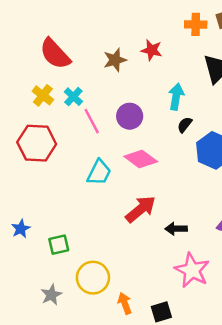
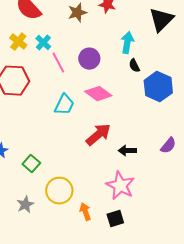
black semicircle: (185, 125) -> (134, 66), turned -64
green square: (59, 245) -> (31, 164), turned -36
pink star: (192, 270) -> (120, 186), moved

